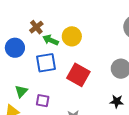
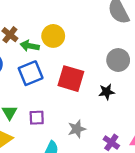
black star: (117, 101) -> (107, 92), moved

